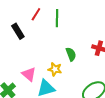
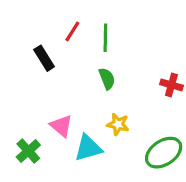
green semicircle: (71, 54) -> (107, 79), moved
yellow star: (55, 69) -> (118, 124), moved

